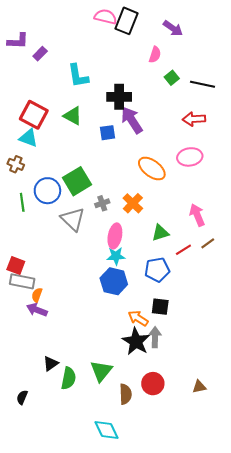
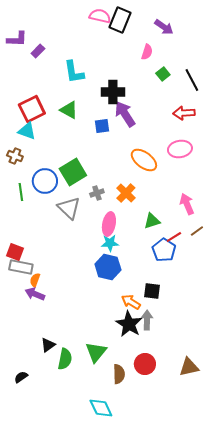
black line: (202, 84) -> (192, 80), turned 50
red square: (34, 115) -> (32, 109), turned 36
blue pentagon: (157, 270) -> (164, 250), moved, turned -30
brown triangle: (199, 387) -> (189, 367), size x1.5
black semicircle: (22, 397) -> (21, 377), turned 32

